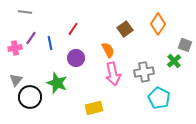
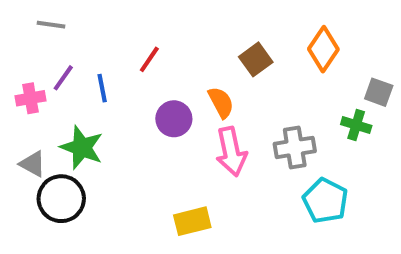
purple circle: (76, 58) -> (174, 119), moved
green cross: (174, 61) -> (356, 125), turned -32
gray triangle: (16, 80) -> (33, 164), turned -40
green star: (57, 83) -> (82, 147), moved

